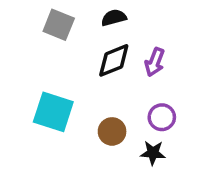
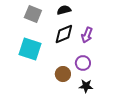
cyan square: (53, 112) -> (30, 49), moved
purple circle: (162, 117) -> (83, 63), moved

